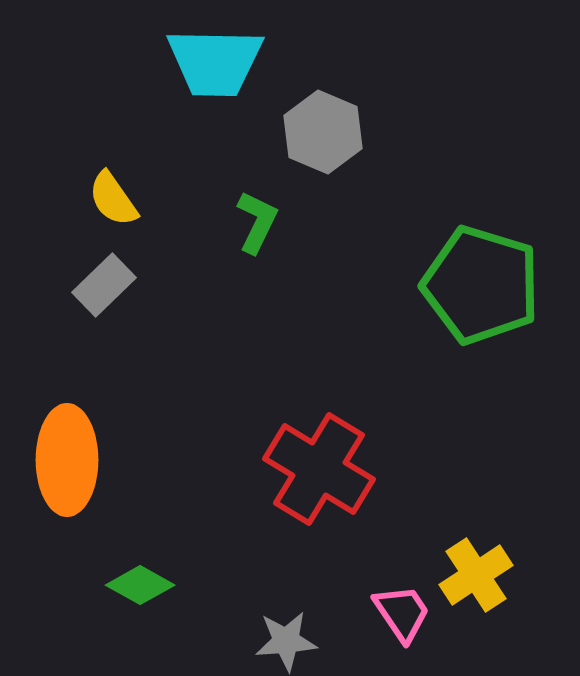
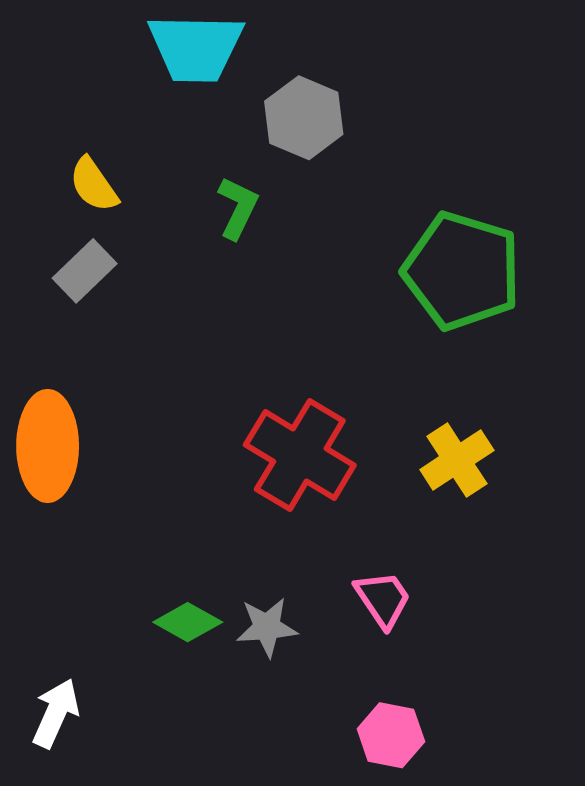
yellow cross: (476, 575) -> (457, 460), moved
green diamond: (140, 585) -> (188, 622), moved

